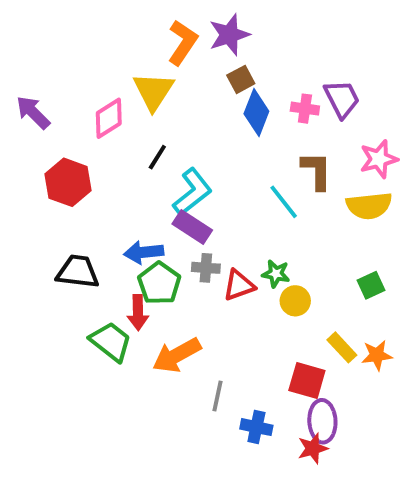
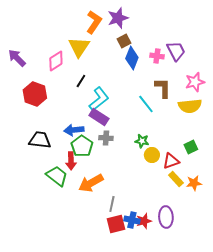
red triangle: (239, 285) -> (171, 161), moved
red square: (307, 380) -> (116, 224), moved, turned -30
red star: (313, 448) -> (144, 221), moved

